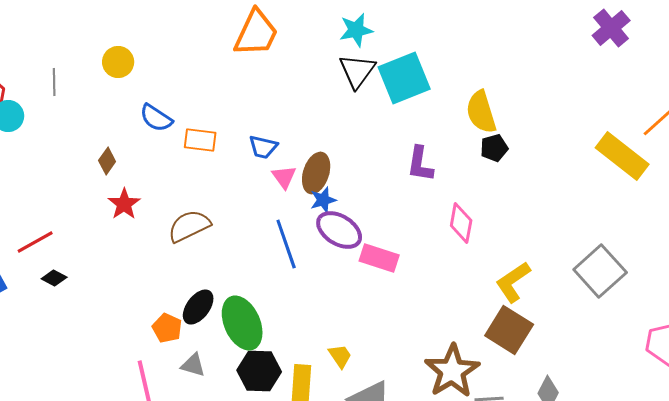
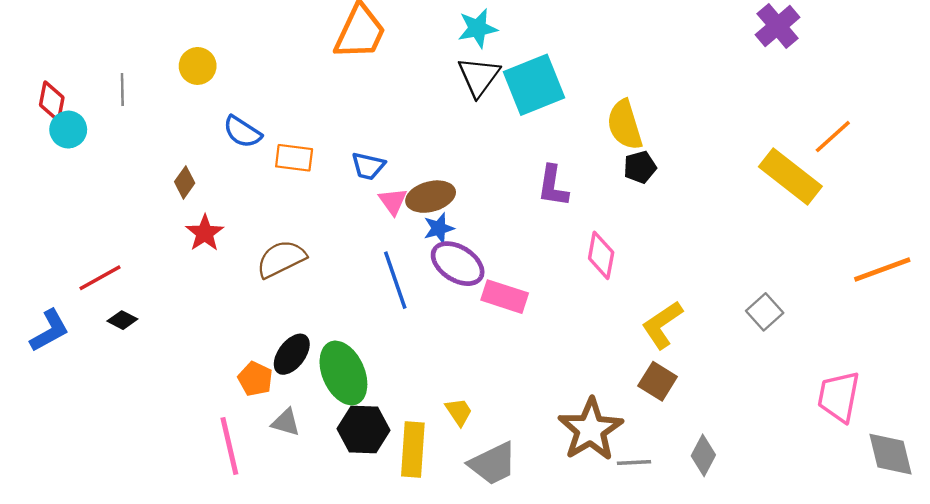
brown ellipse: (316, 173) -> (431, 197), turned 57
gray square: (600, 271) -> (765, 312), size x0.6
brown square: (509, 330) -> (658, 381), size x0.7

